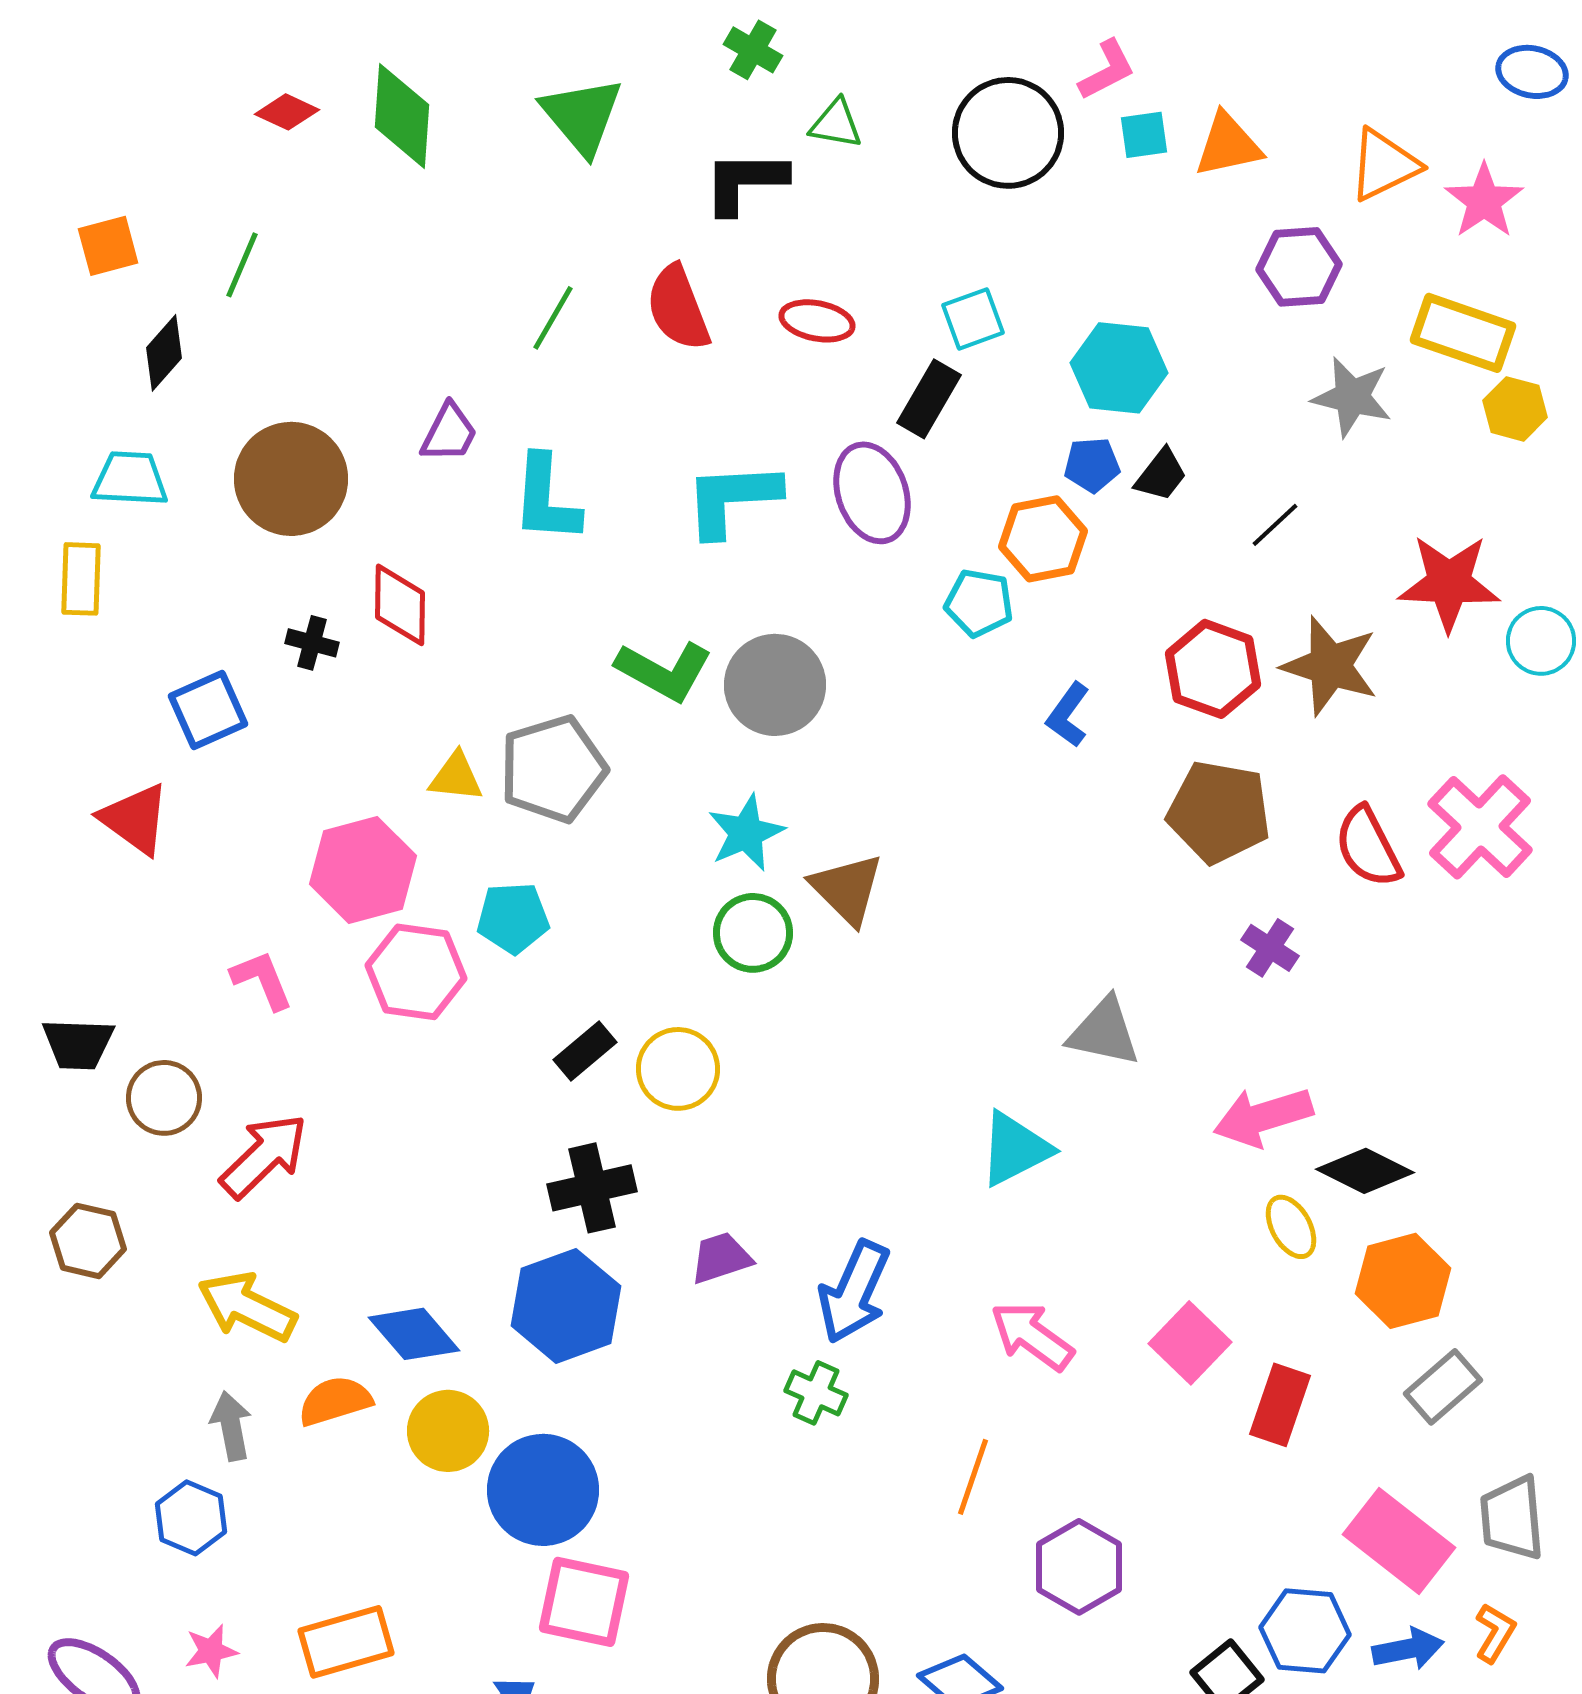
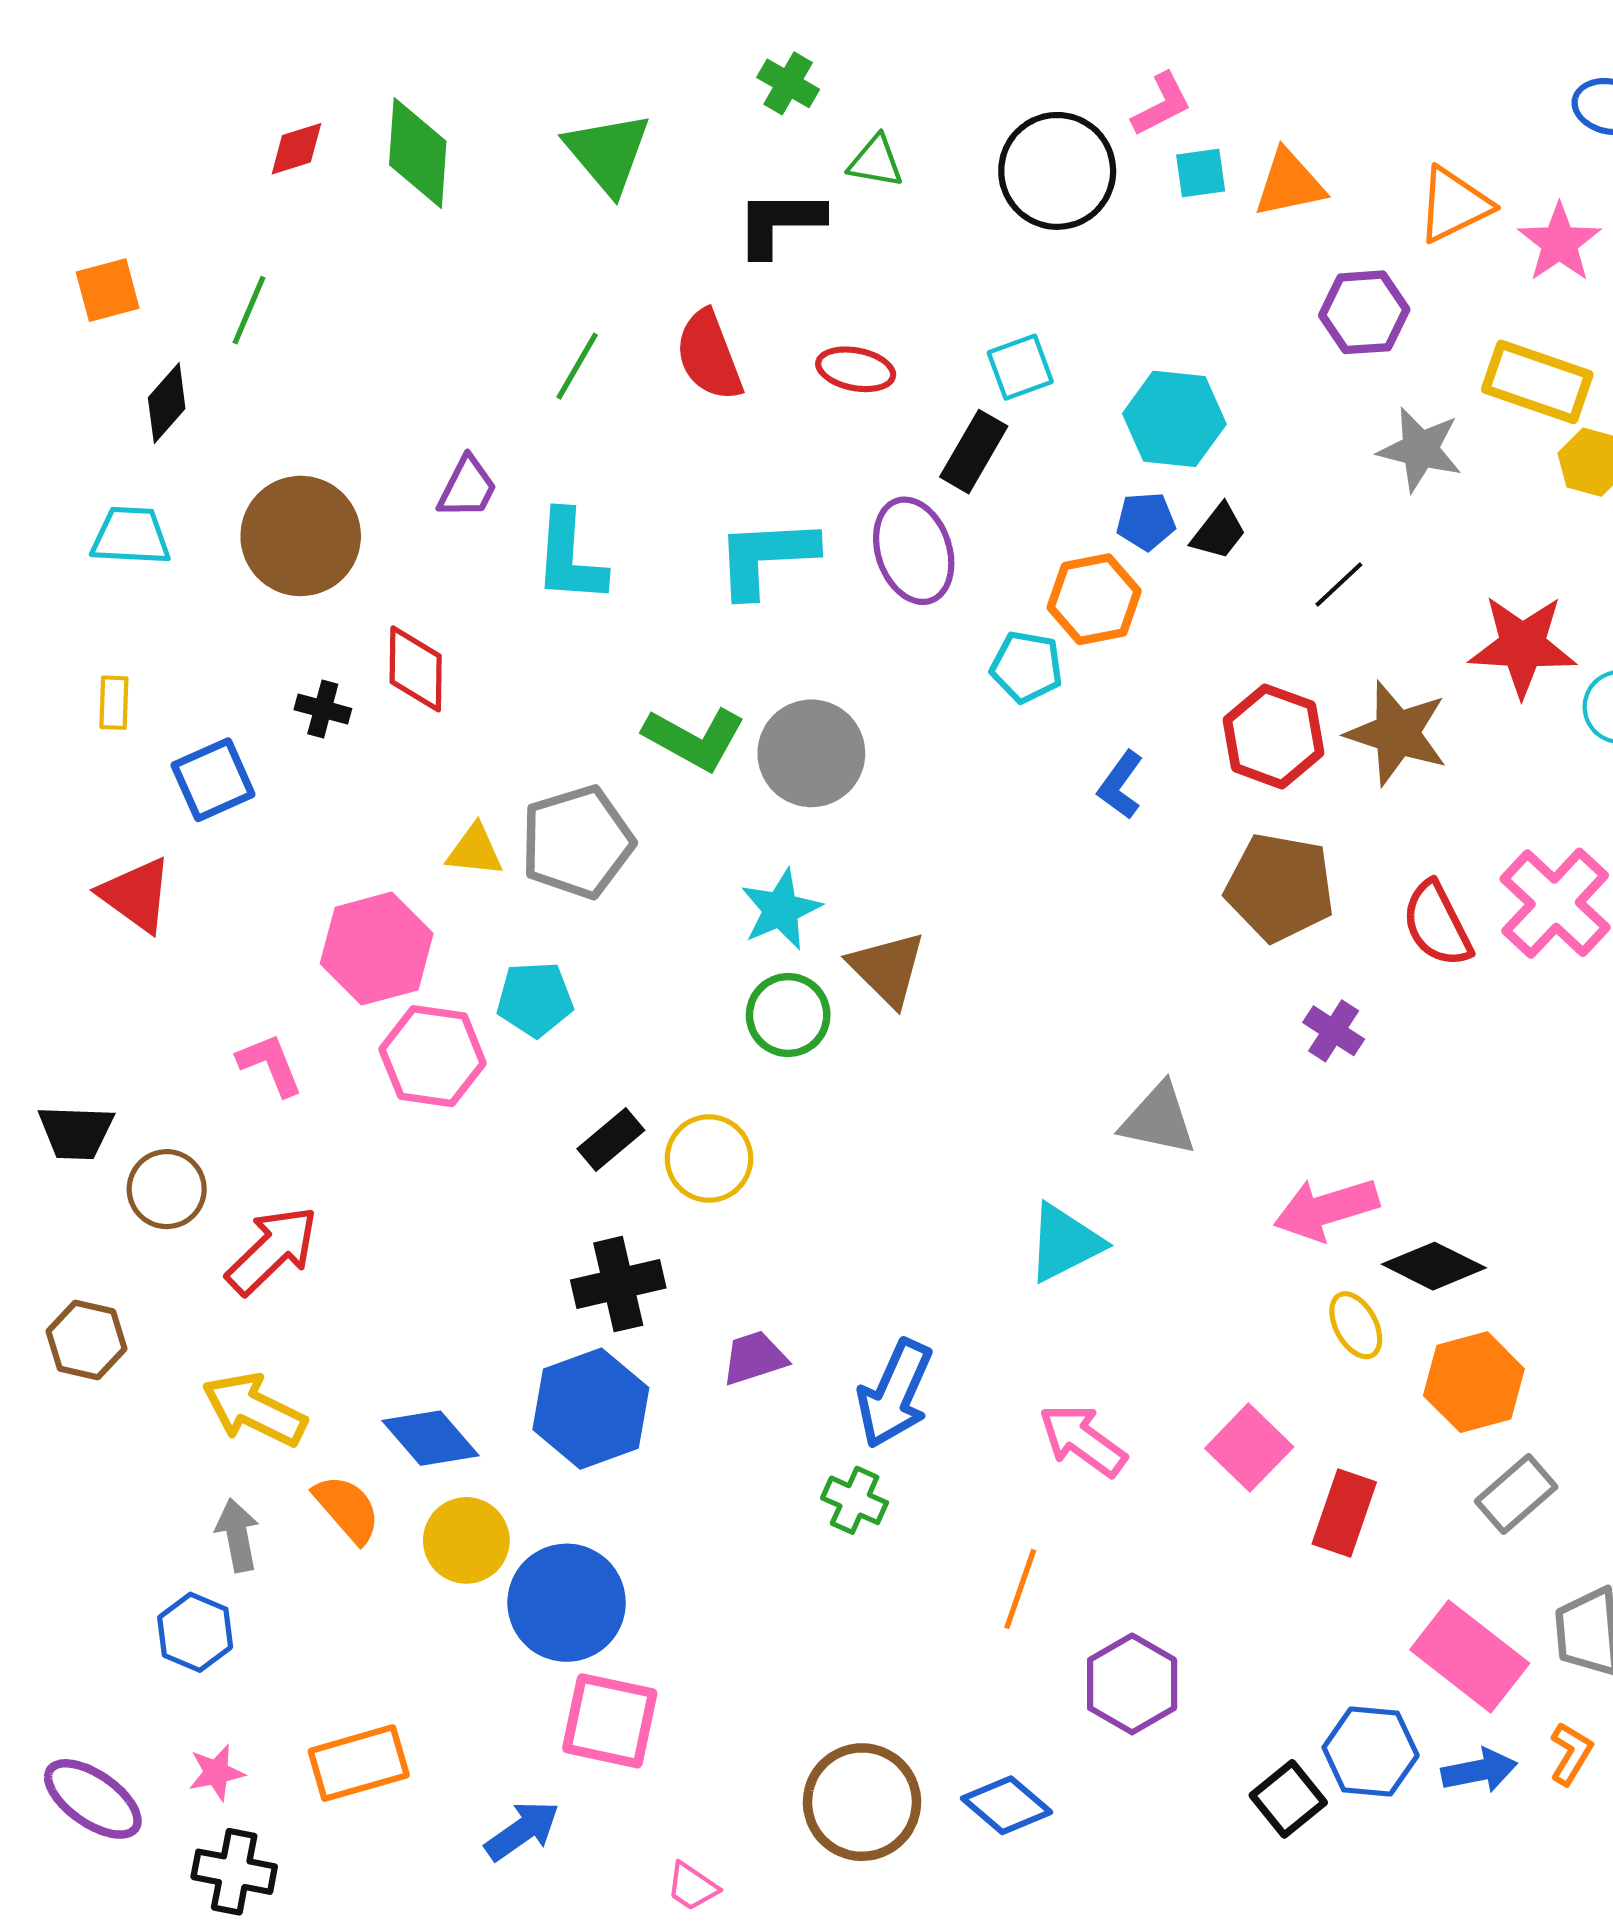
red diamond: (287, 112) -> (296, 149), turned -42
yellow rectangle: (81, 579) -> (114, 703), moved, size x0.7
orange semicircle: (335, 1401) -> (347, 1509), turned 66

